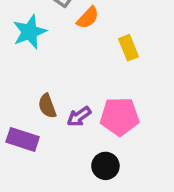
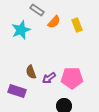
yellow rectangle: (128, 48) -> (77, 25), moved

